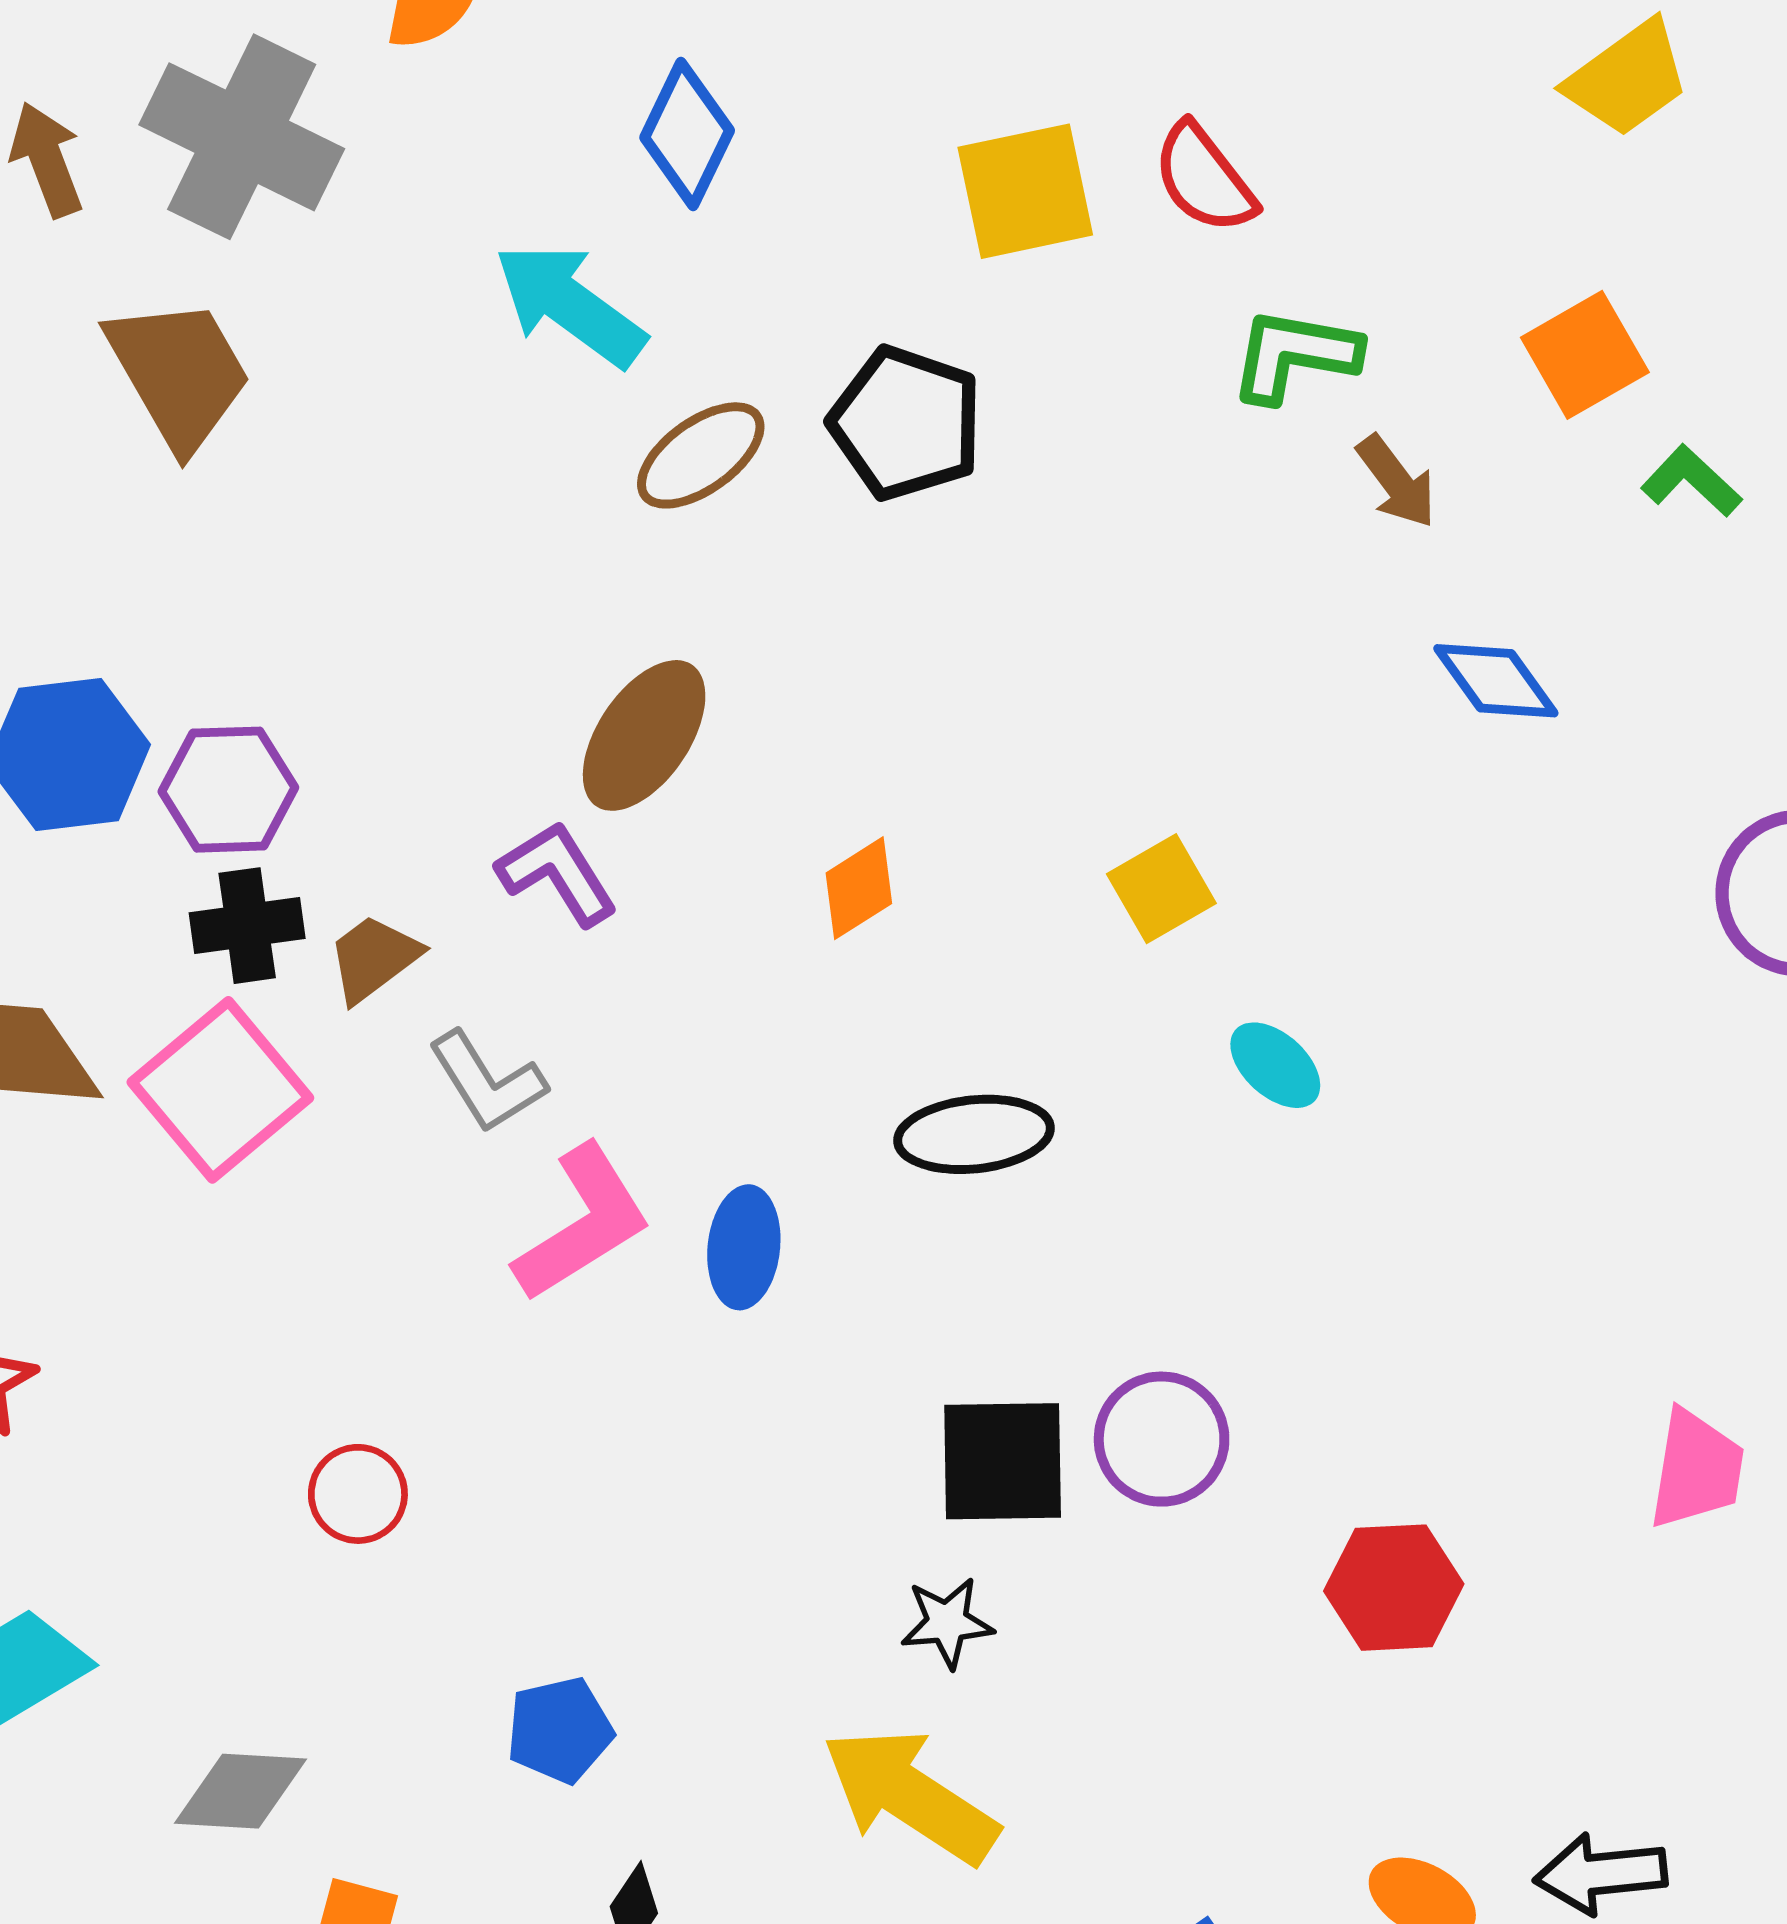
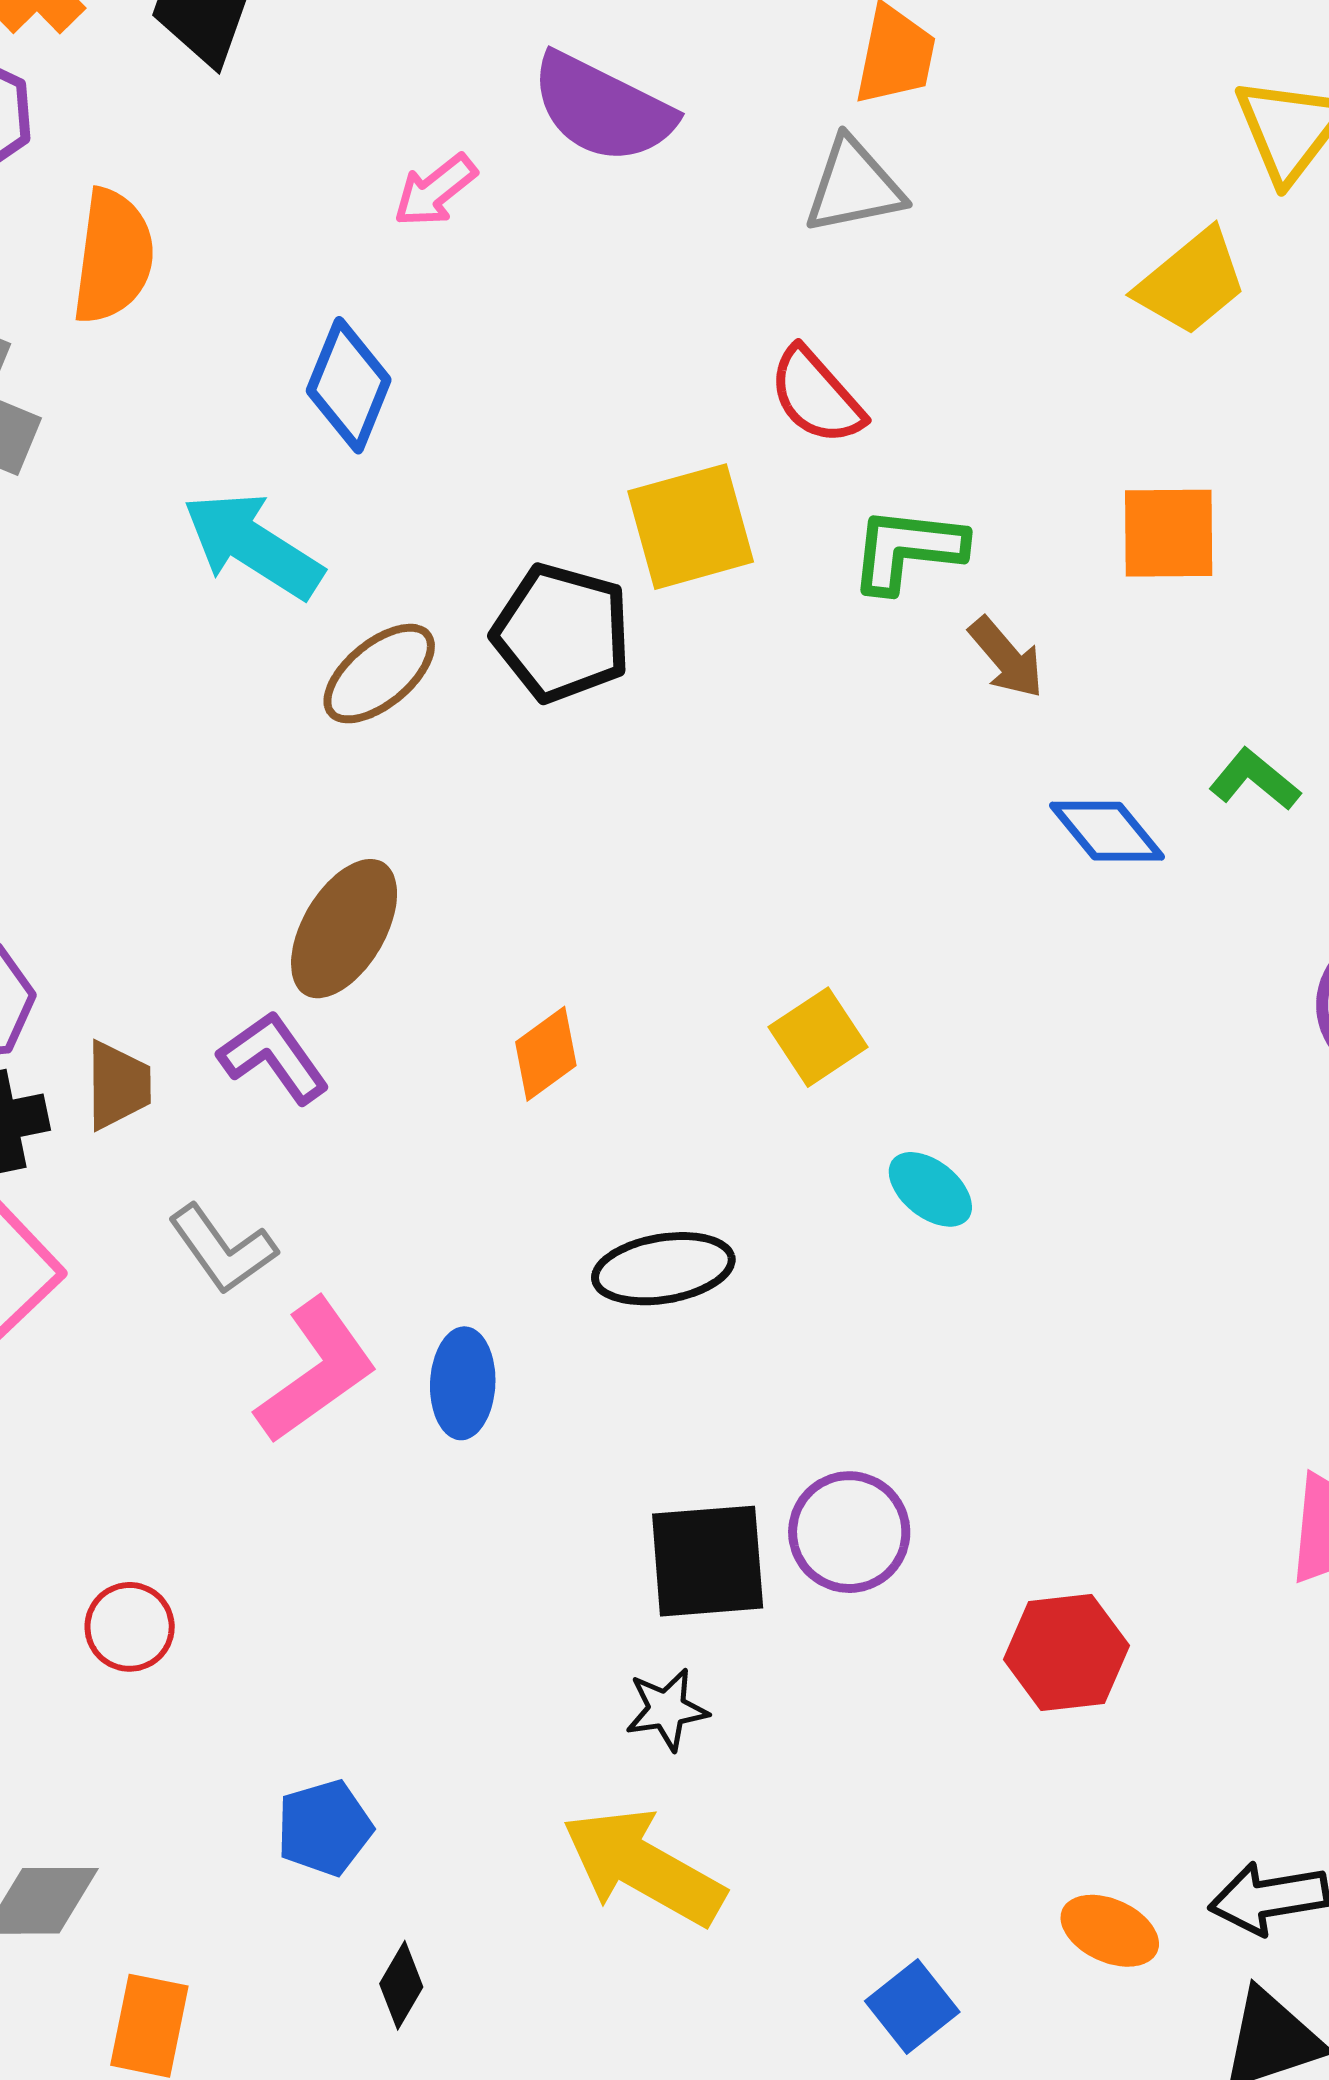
yellow square: (1025, 191) -> (691, 527), moved
orange square: (1585, 355) -> (1169, 533), turned 33
green L-shape: (1691, 481) -> (1255, 780), moved
brown trapezoid: (374, 958) -> (118, 1085), moved, turned 130

